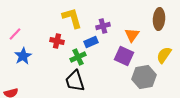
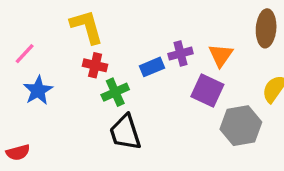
yellow L-shape: (72, 18) -> (87, 27), moved
purple cross: (103, 26) -> (181, 54), moved
green cross: (78, 57) -> (115, 92), moved

